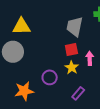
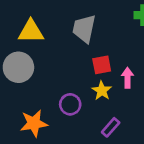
gray trapezoid: (75, 27) -> (84, 29), moved

